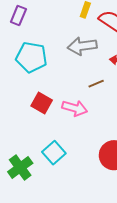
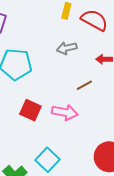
gray arrow: (82, 46) -> (67, 48), size x0.7

